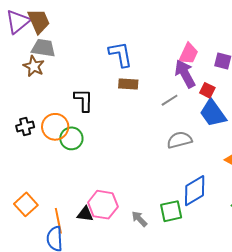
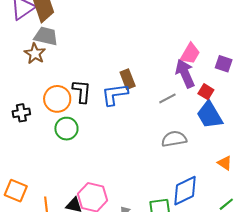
blue L-shape: (121, 54) -> (115, 94), moved, turned -92
brown rectangle: (128, 84) -> (128, 79), turned 60
orange circle: (55, 127) -> (57, 99), moved
orange square: (26, 204) -> (16, 191), turned -30

